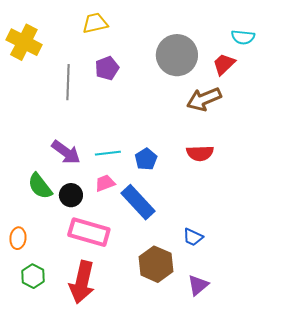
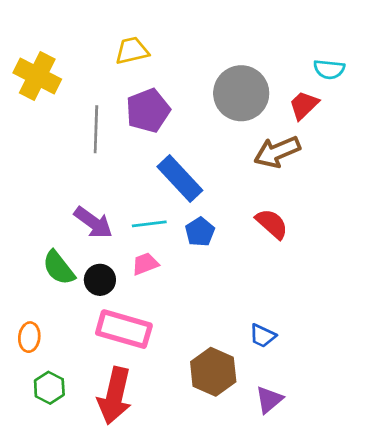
purple pentagon: (107, 68) -> (148, 111), size x1.4
red semicircle: (200, 153) -> (272, 224), turned -136
blue rectangle: (138, 202) -> (180, 179), moved

